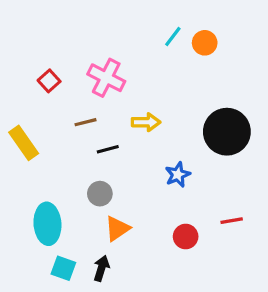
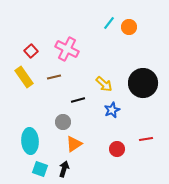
yellow arrow: (146, 122) -> (104, 84), moved, turned 42
yellow rectangle: (24, 143) -> (24, 77), moved
black line: (108, 149) -> (78, 100), moved

